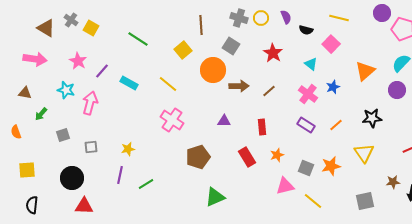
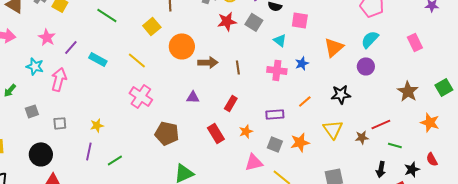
pink square: (331, 44) -> (300, 20), turned -36
gray square: (231, 46) -> (254, 22), moved
red star: (273, 53) -> (227, 21), moved, turned 30
brown line: (269, 91) -> (238, 67), turned -56
pink cross: (308, 94) -> (277, 70), turned -30
purple rectangle: (306, 125) -> (275, 114), moved, turned -36
red rectangle: (262, 127) -> (231, 103), turned 35
brown pentagon: (198, 157) -> (167, 133), turned 30
brown star: (393, 182) -> (362, 137), moved

